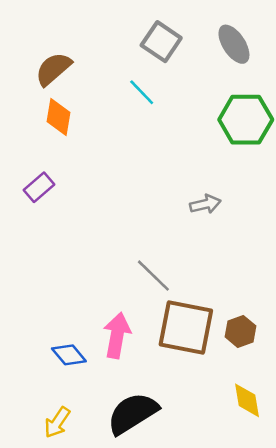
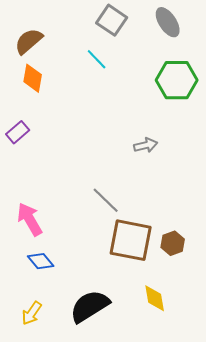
pink arrow: (117, 335) -> (30, 219), moved, turned -40
yellow diamond: (247, 400) -> (155, 298), moved

